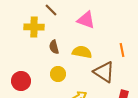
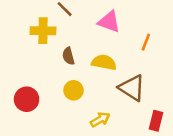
orange line: (122, 50) -> (146, 42), moved, turned 32

